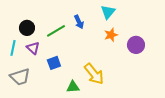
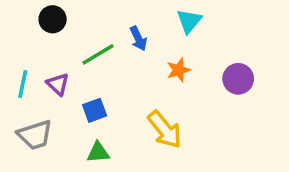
black circle: (27, 28) -> (53, 19), moved
orange star: (111, 35) -> (179, 70), moved
green triangle: (73, 87) -> (98, 152), moved

